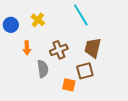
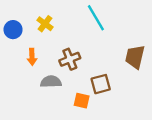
brown trapezoid: (93, 48) -> (135, 57), moved
gray semicircle: (43, 69) -> (51, 82), turned -84

